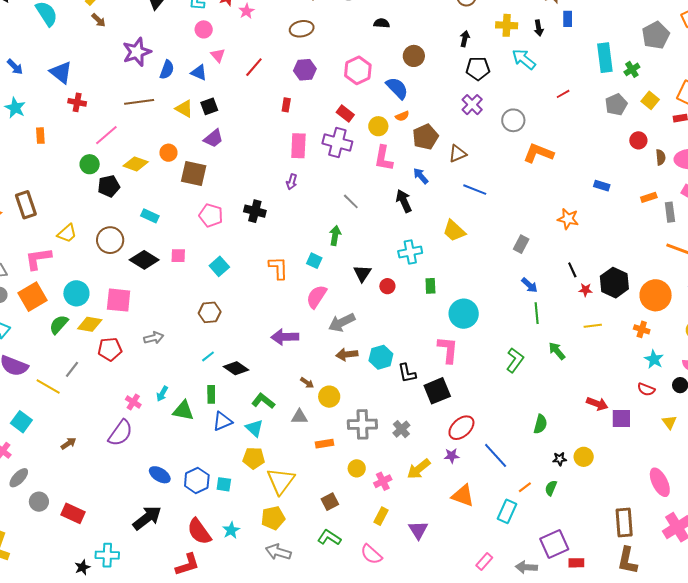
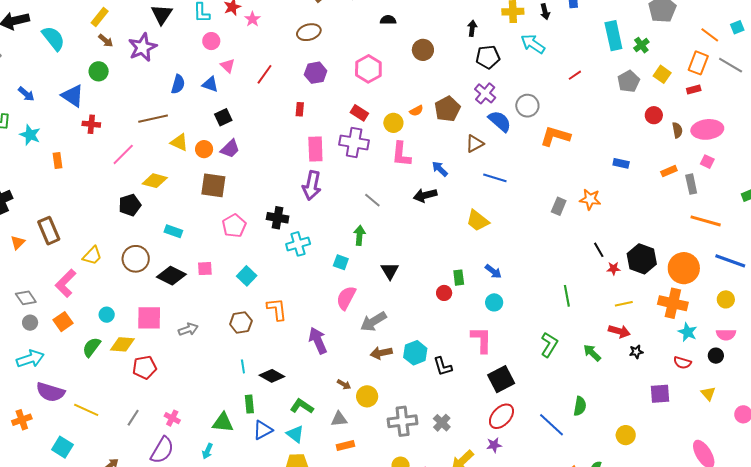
purple star: (137, 52) -> (143, 47), moved
blue semicircle: (397, 88) -> (500, 121), moved
yellow triangle: (184, 109) -> (179, 142), moved
brown pentagon: (425, 137) -> (447, 109), moved
orange circle: (168, 153) -> (204, 149), moved
green circle: (90, 164) -> (99, 71), moved
purple arrow: (292, 182) -> (312, 186), size x1.8
black arrow: (404, 201) -> (425, 195), turned -75
pink pentagon: (211, 215) -> (234, 226), turned 30
gray rectangle: (521, 244) -> (559, 206), moved
cyan cross: (410, 252) -> (298, 244), moved
pink L-shape: (38, 259) -> (66, 283), turned -32
orange L-shape: (278, 268) -> (277, 309), moved
blue arrow: (529, 285) -> (493, 271), moved
red circle: (387, 286) -> (444, 293), moved
cyan circle: (76, 293) -> (107, 315), size x0.6
orange square: (32, 297) -> (63, 322), size x0.7
cyan circle: (464, 314) -> (494, 302), size x0.6
orange cross: (642, 329) -> (673, 303), size x1.8
purple arrow: (285, 337) -> (318, 341), turned 72
gray arrow: (154, 338) -> (188, 329), moved
green arrow: (557, 351) -> (592, 353), moved
cyan line: (208, 356) -> (243, 366), turned -56
gray line: (72, 369) -> (133, 418), moved
black square: (437, 391) -> (501, 379), moved
cyan arrow: (162, 394) -> (207, 451), moved
red arrow: (597, 404) -> (619, 331), moved
orange rectangle: (325, 444) -> (345, 446), moved
blue line: (496, 455) -> (551, 425), moved
black star: (560, 459) -> (636, 352), moved

